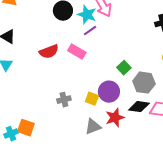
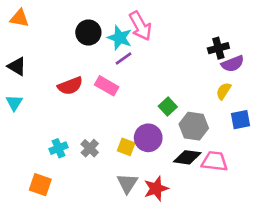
gray cross: (64, 100) -> (90, 148), turned -32
red star: (115, 118) -> (156, 189), moved
gray triangle: (93, 127) -> (127, 183), turned -36
cyan cross: (11, 134) -> (58, 148), moved

